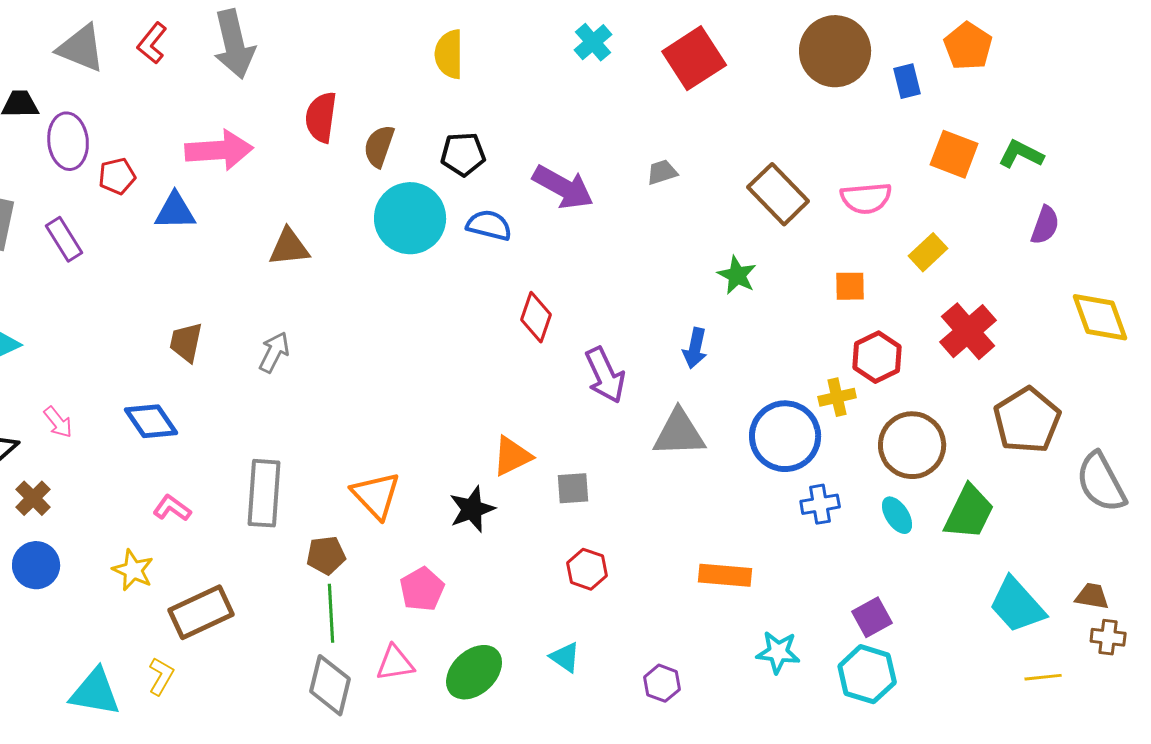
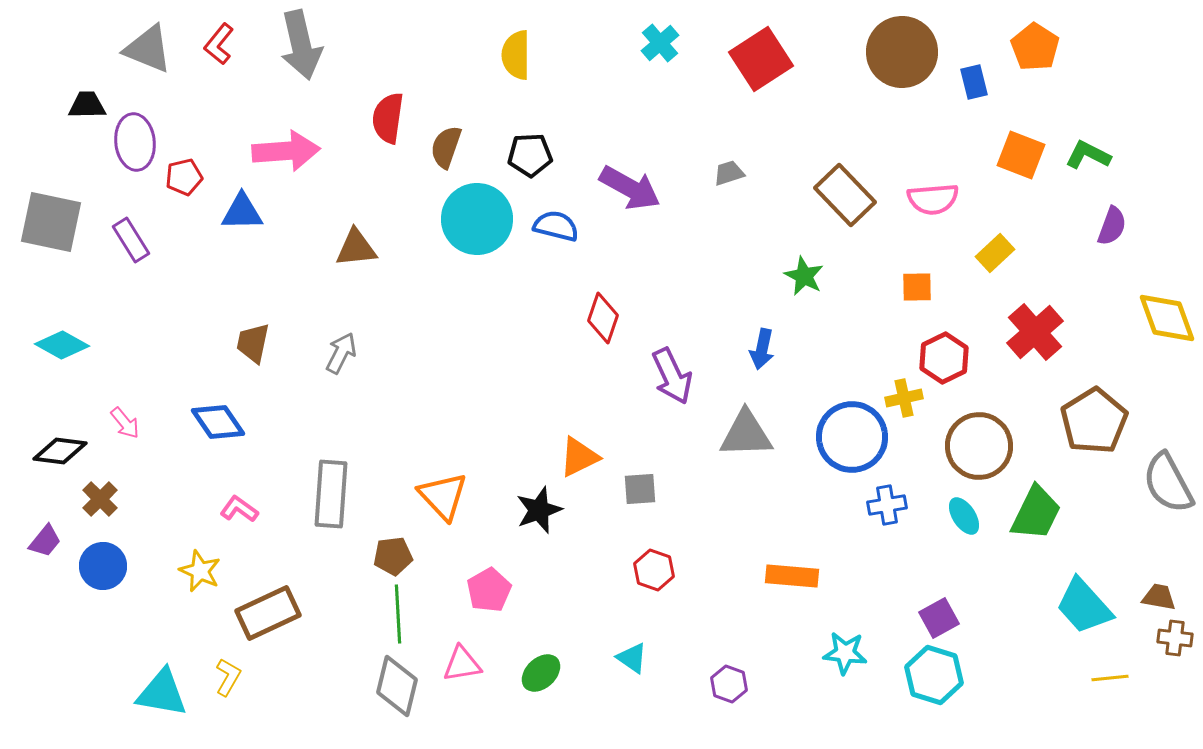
green ellipse: (474, 672) -> (541, 673), size x0.7

